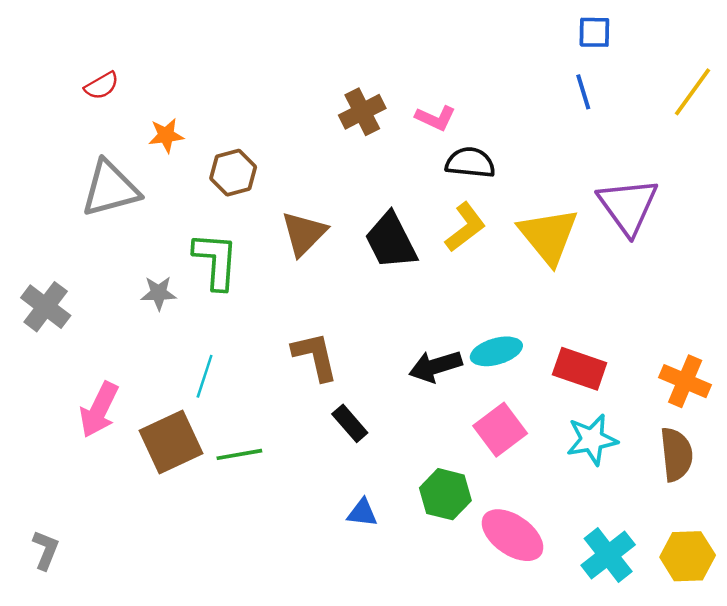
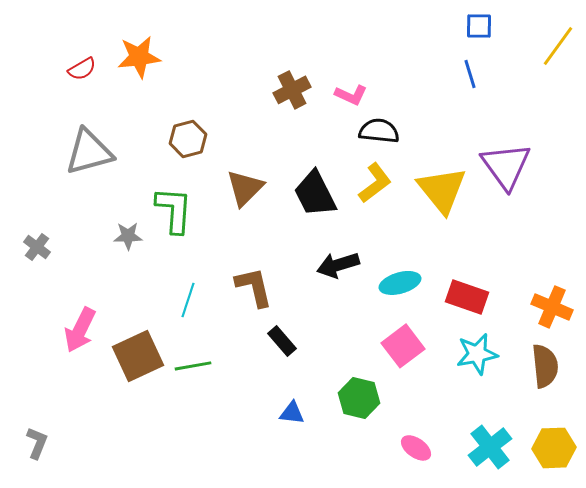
yellow line: (693, 92) -> (558, 46), moved
orange star: (166, 135) -> (139, 57), moved, size x1.5
gray cross: (46, 307) -> (37, 247), size x0.7
black arrow: (436, 366) -> (338, 265), moved
cyan line: (205, 376) -> (188, 300), moved
pink ellipse: (512, 535) -> (416, 448), moved, size x0.6

